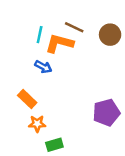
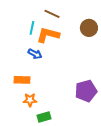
brown line: (74, 27) -> (52, 14), moved
orange rectangle: (27, 99) -> (22, 80), turned -42

